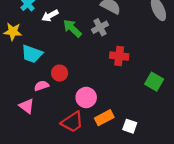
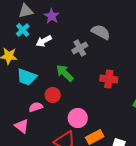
gray cross: (100, 27) -> (80, 48), moved
green arrow: (72, 28) -> (65, 73), moved

